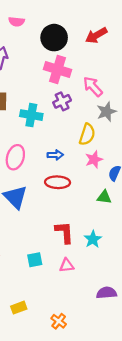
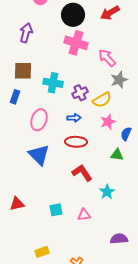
purple cross: (62, 101) -> (80, 93), moved
yellow semicircle: (87, 134) -> (102, 100), turned 42
red L-shape: (64, 232) -> (82, 173), moved, turned -30

